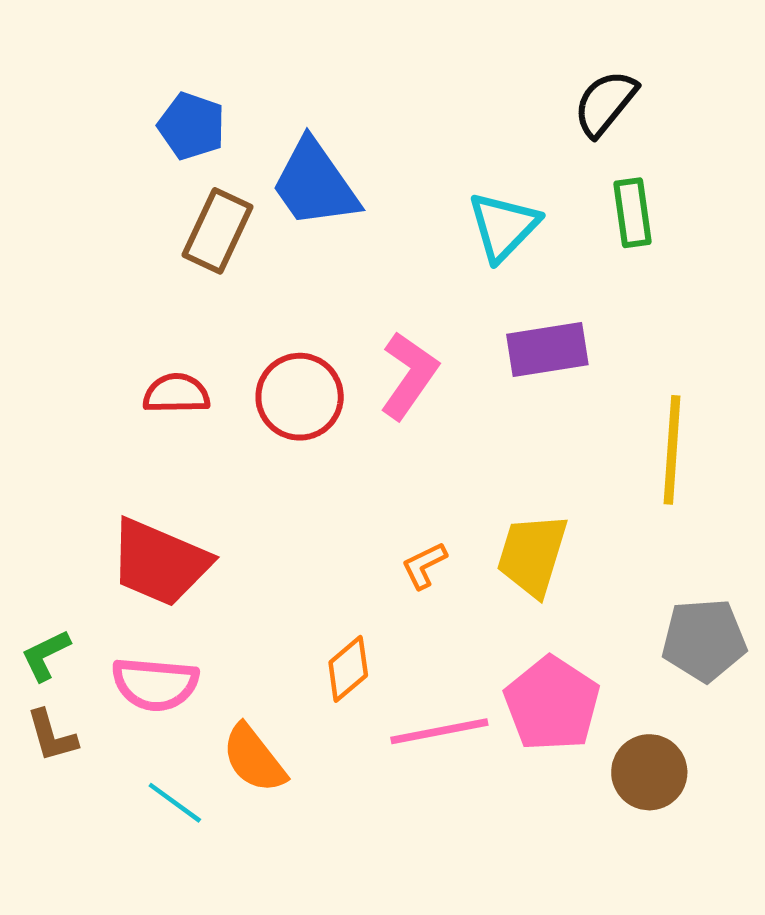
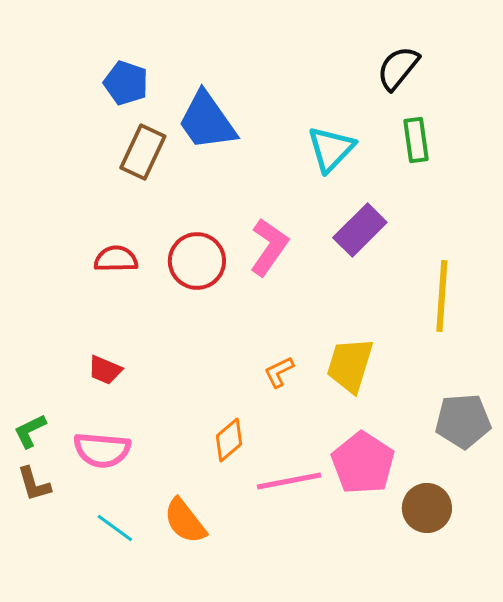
purple rectangle: (547, 350) -> (360, 230), turned -36
red trapezoid: (160, 562) -> (105, 370), size x0.5
orange semicircle: (254, 759) -> (185, 521), moved

